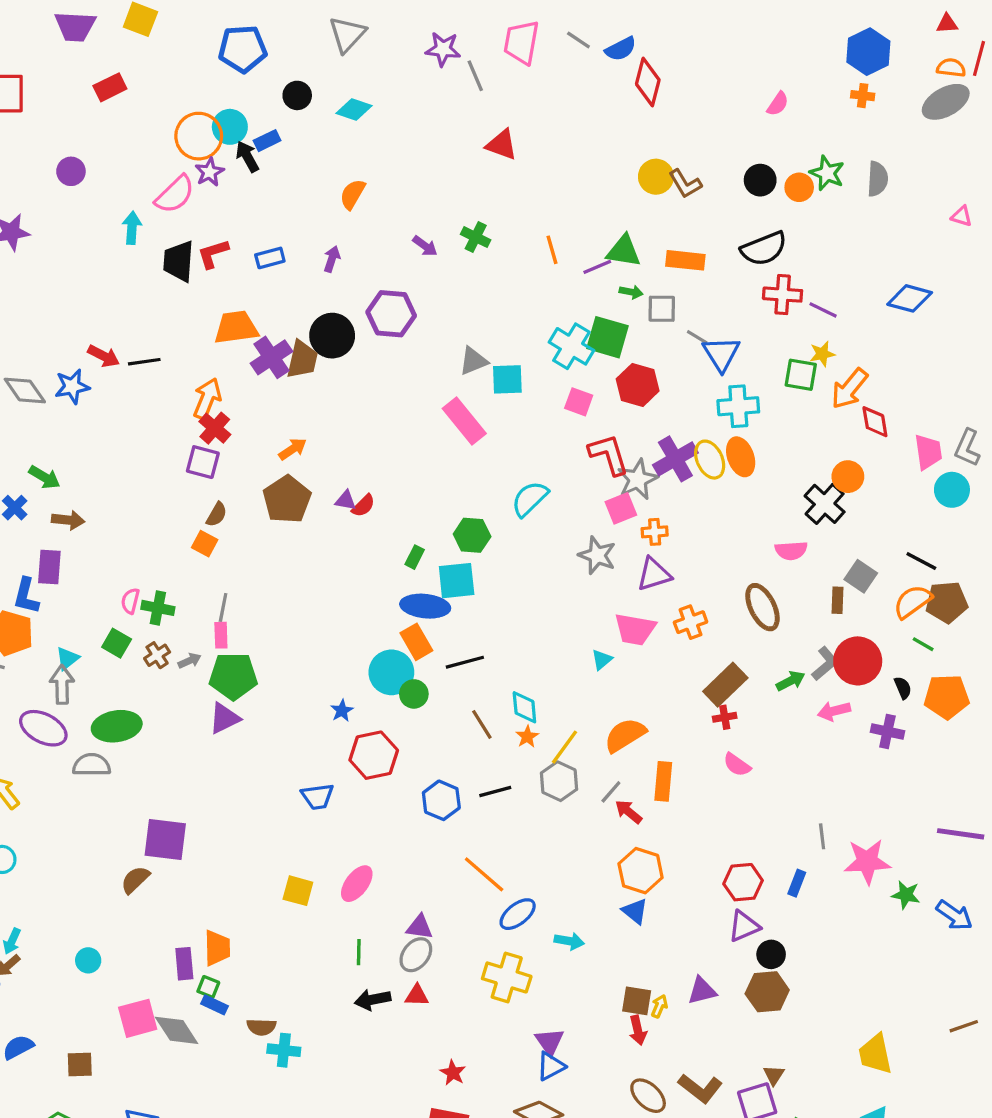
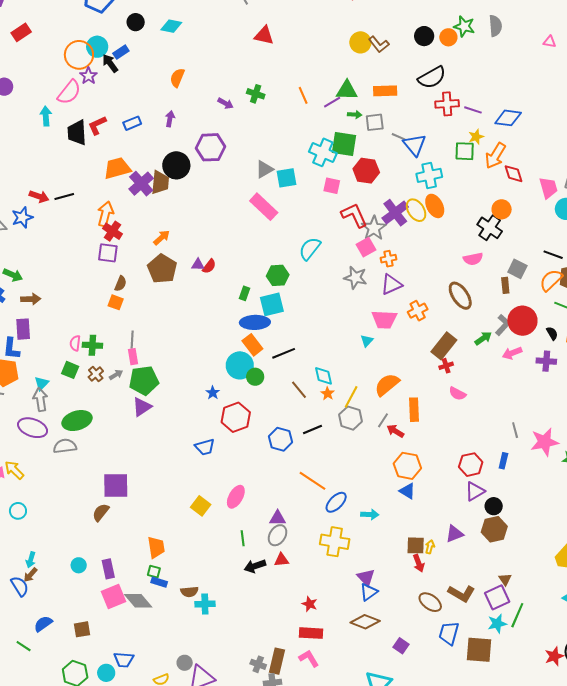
blue diamond: (910, 298) -> (508, 118), moved
yellow square: (298, 891) -> (201, 506), turned 30
purple rectangle: (184, 964) -> (108, 569), moved

